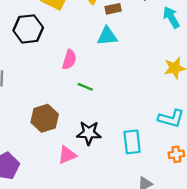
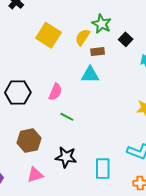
black hexagon: (28, 29) -> (18, 92), moved
pink triangle: (67, 155) -> (35, 175), moved

